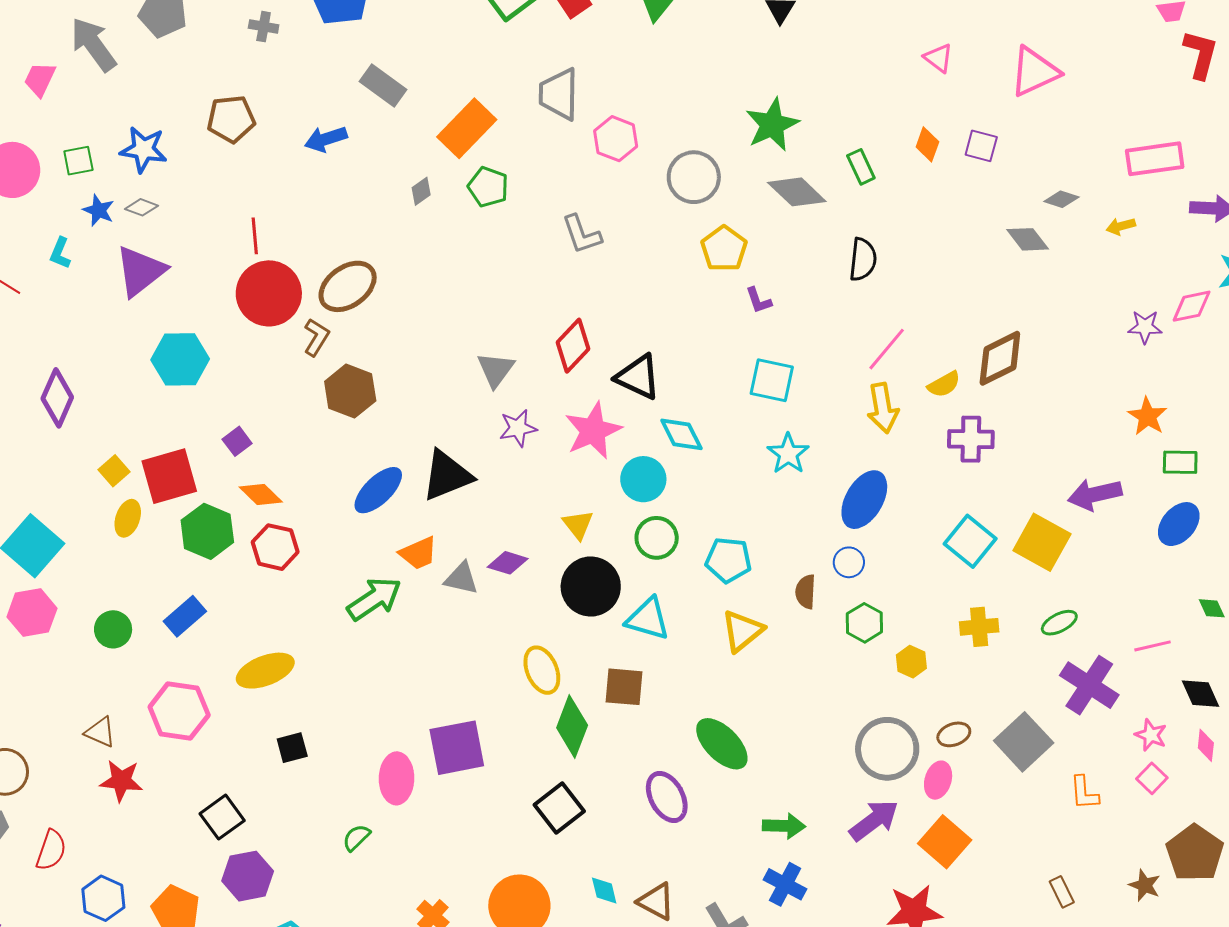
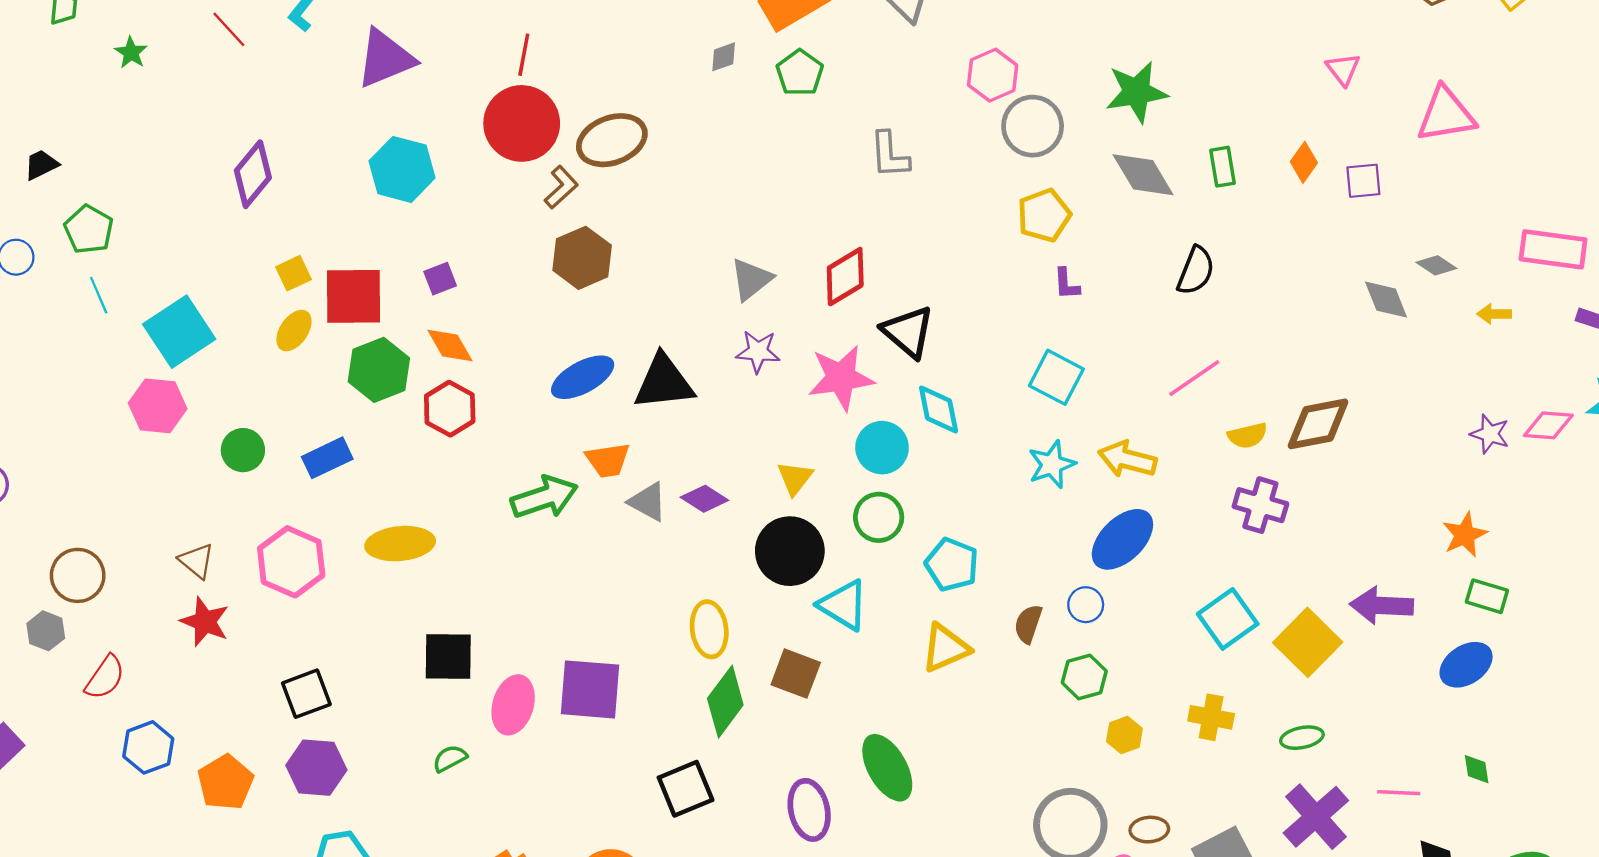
pink hexagon: (616, 139) -> (993, 75), moved
purple square: (981, 146) -> (1363, 181), turned -36
yellow arrow: (883, 408) -> (1127, 459), moved, turned 99
black square: (292, 748) -> (448, 656), moved, size x1.5

